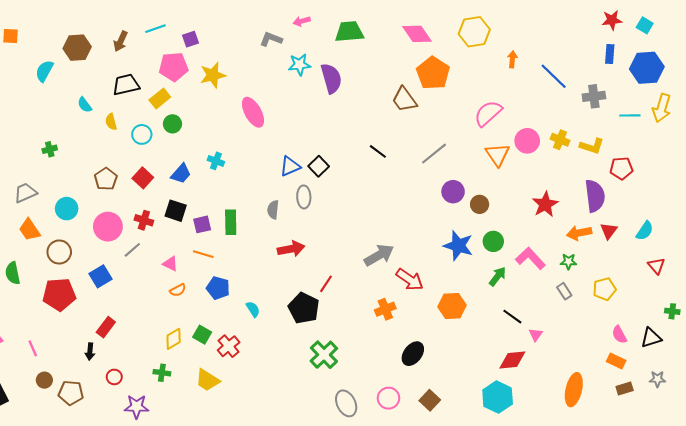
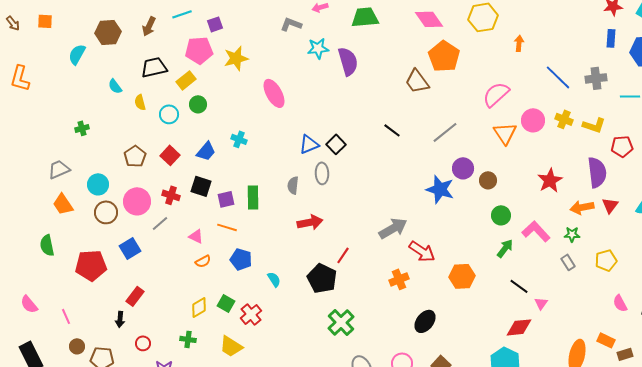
blue line: (554, 76) -> (558, 77), moved
blue star: (458, 246) -> (440, 189), moved
brown circle: (59, 252) -> (106, 212), moved
orange rectangle: (616, 361) -> (606, 340), moved

